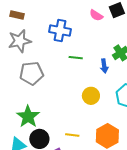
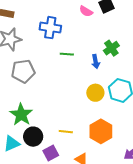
yellow circle: (91, 96) -> (95, 93), moved

